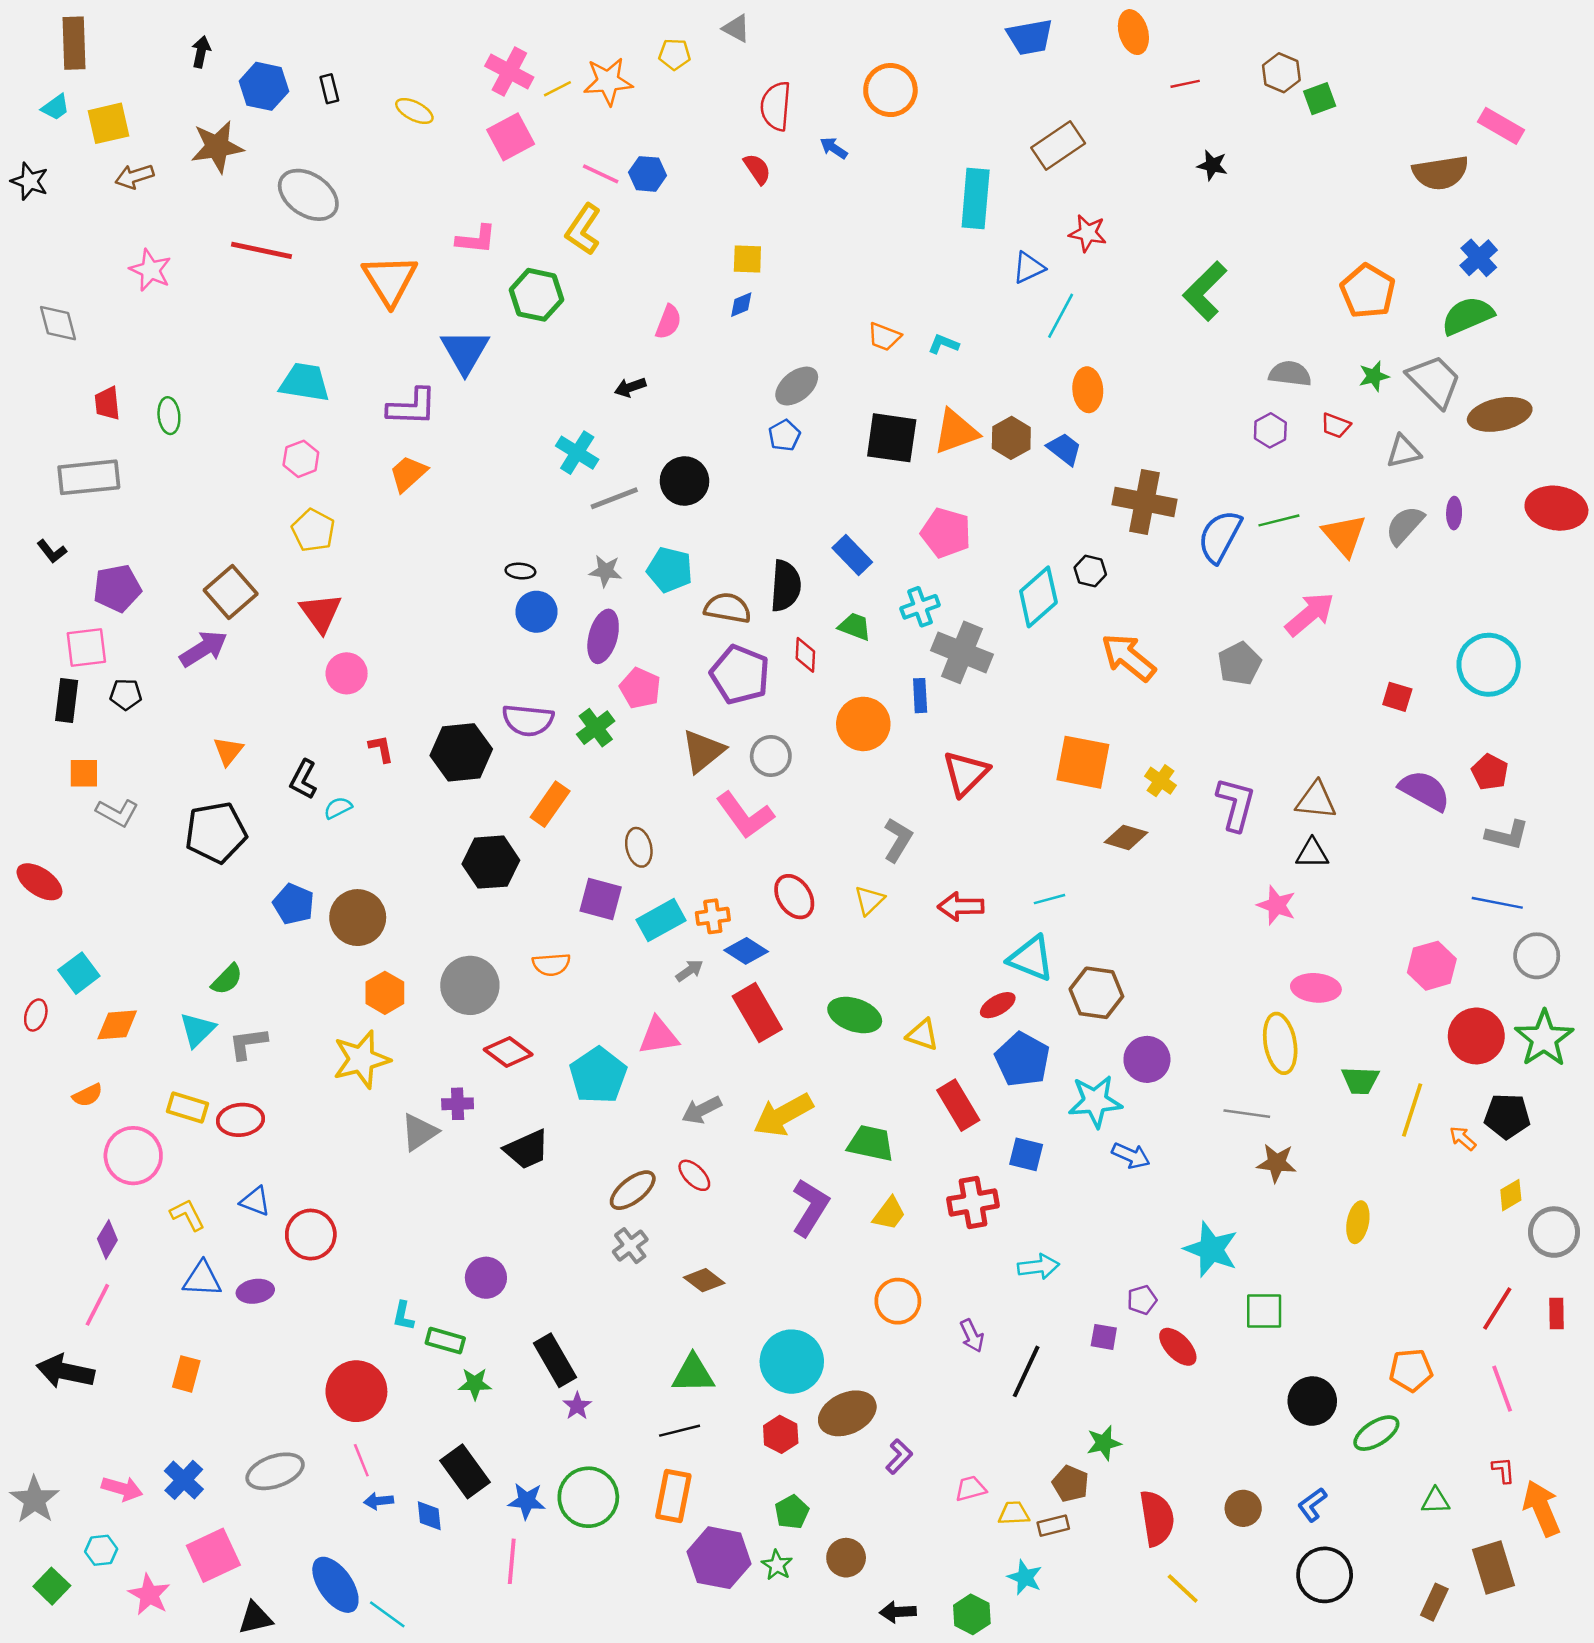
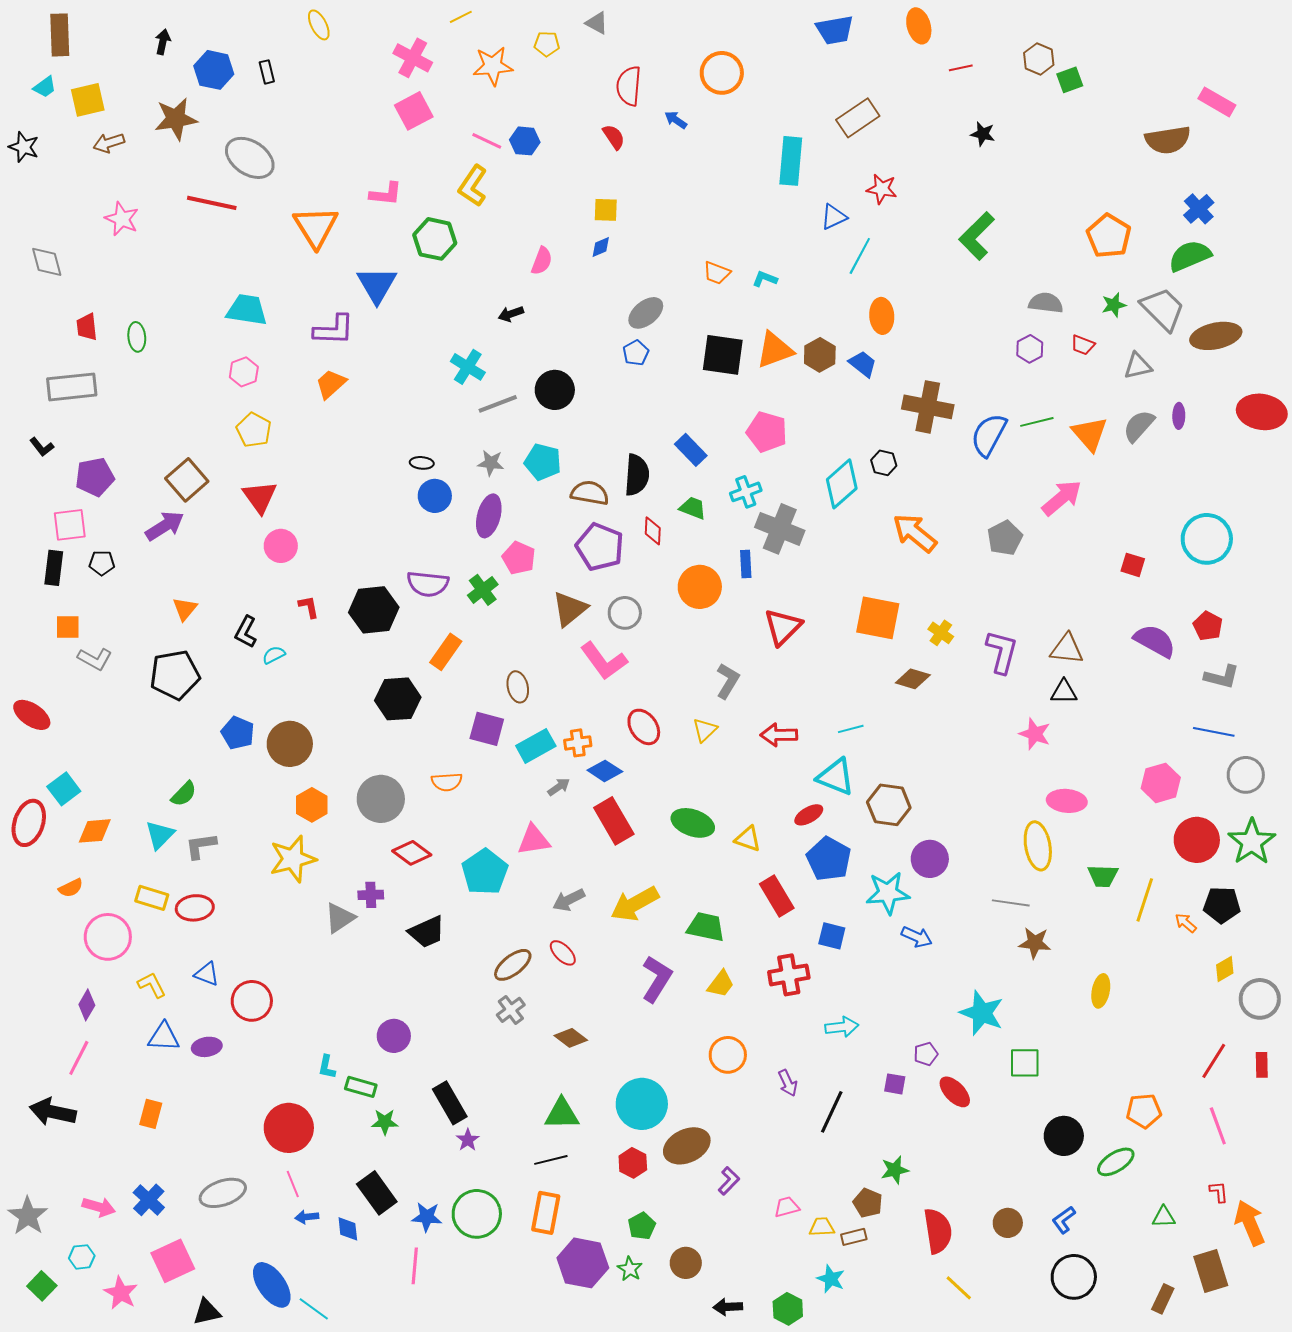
yellow line: (557, 89) -> (461, 17), moved
yellow ellipse: (414, 111) -> (319, 25), moved, turned 36
red ellipse: (36, 1015) -> (29, 823), size x1.8

